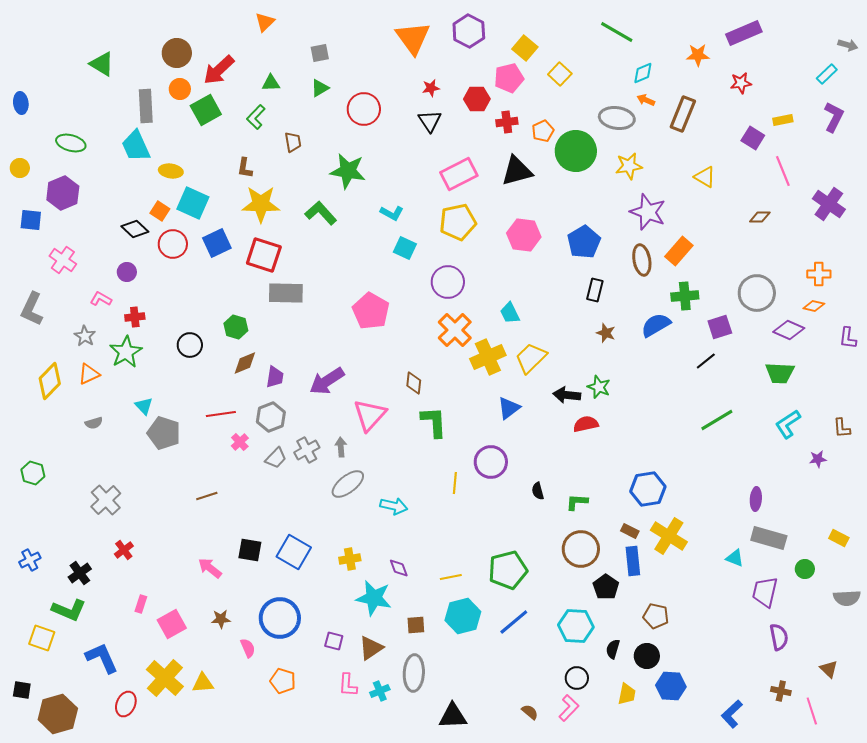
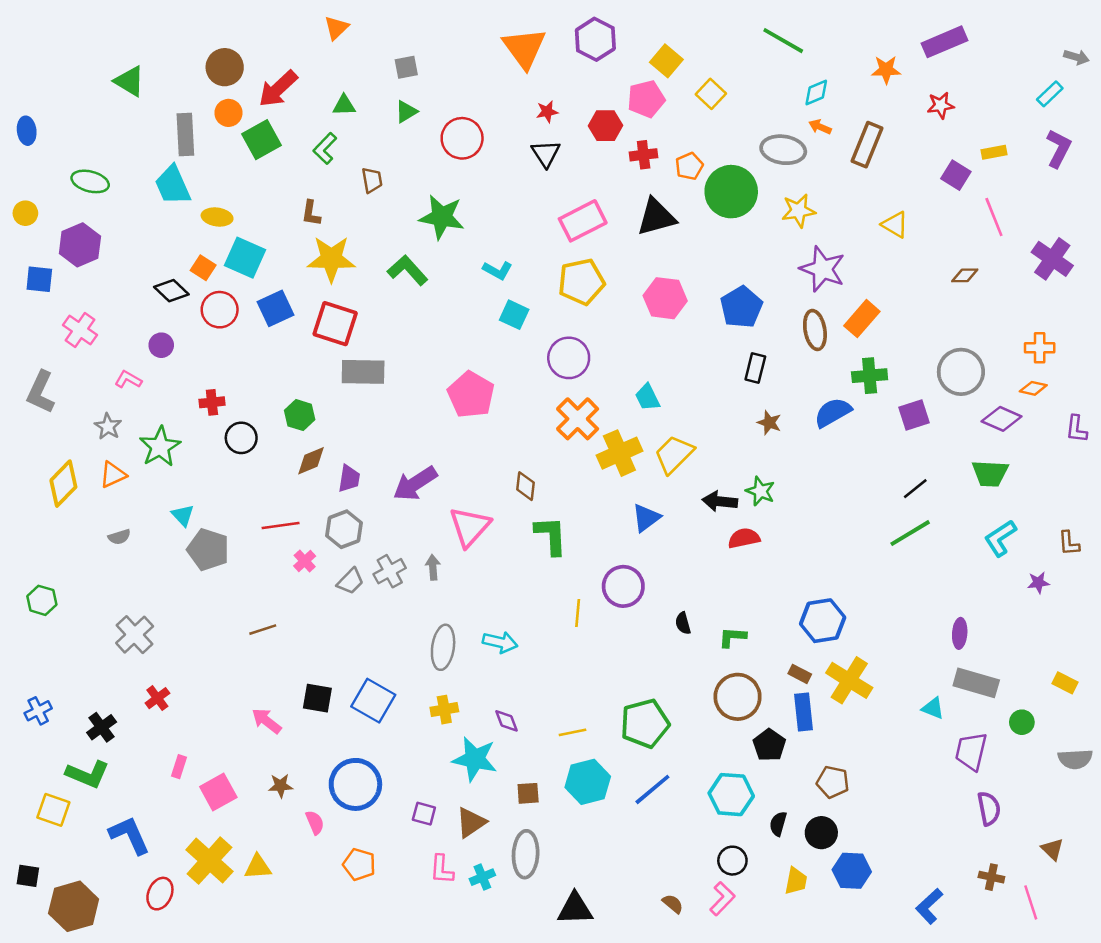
red cross: (135, 317) -> (212, 402), moved
black line: (706, 361) -> (915, 489), moved
gray ellipse: (348, 484) -> (443, 647), moved, turned -44

